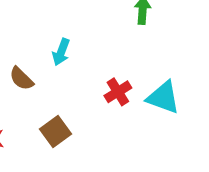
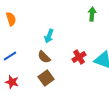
brown semicircle: (21, 79) -> (44, 57), moved

